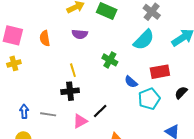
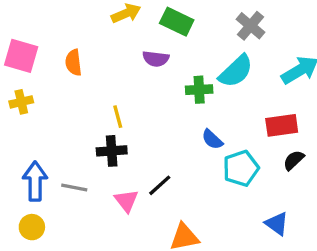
purple semicircle: (80, 34) -> (156, 59), moved
green cross: (110, 60) -> (199, 90), moved, turned -35
red rectangle: (160, 72) -> (282, 125), moved
blue arrow: (24, 111) -> (35, 181), size x1.6
pink triangle: (80, 121) -> (126, 201), turned -42

